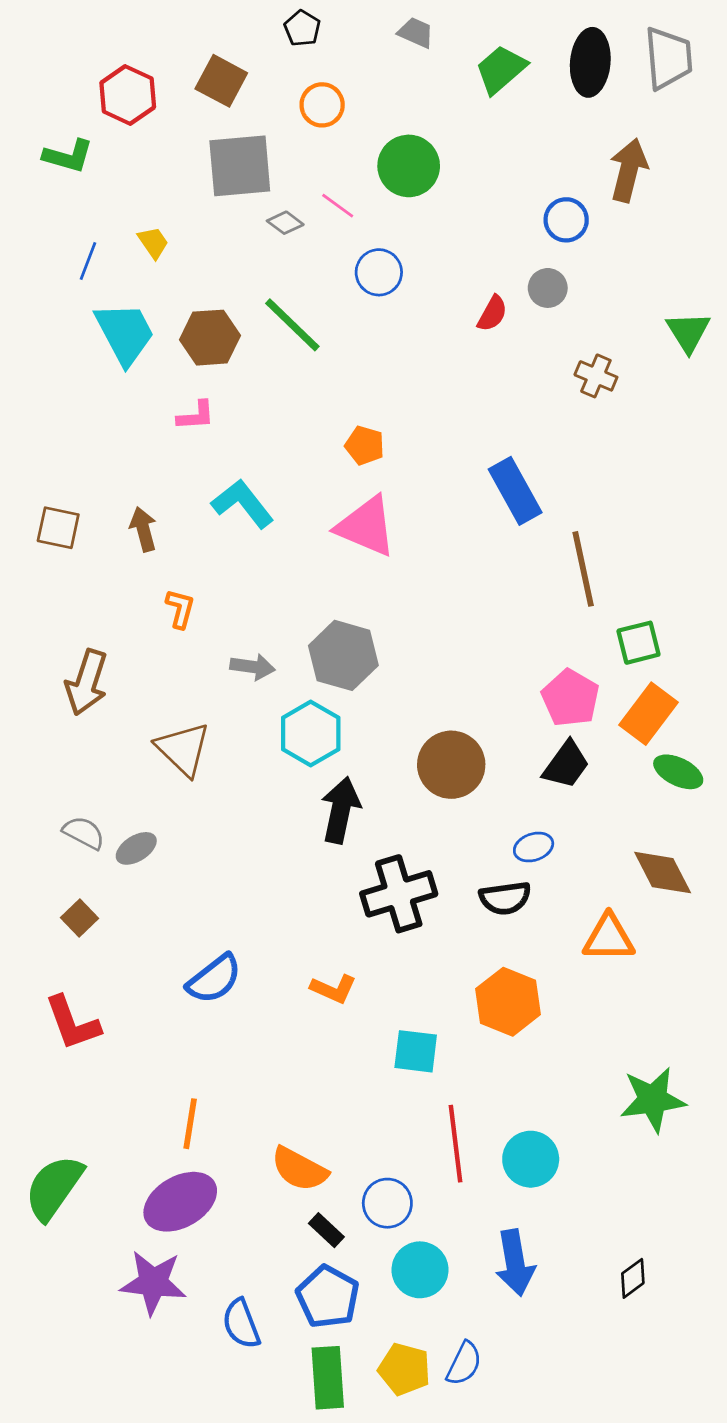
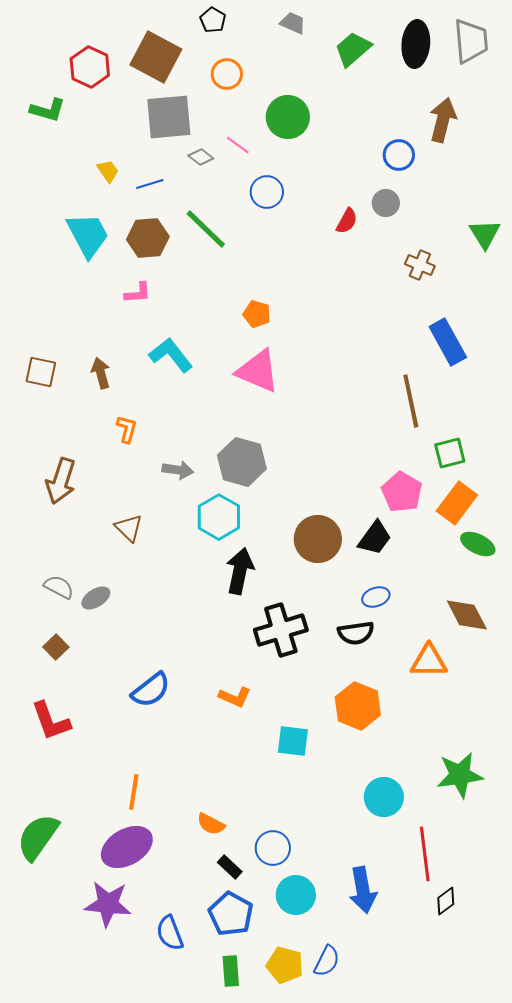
brown square: (221, 81) -> (156, 57), size x1.4
blue line: (88, 261) -> (150, 184), moved, turned 52
blue rectangle: (515, 491) -> (448, 342), moved
brown triangle: (183, 749) -> (129, 528), size x0.7
black trapezoid: (566, 765) -> (375, 538), moved
red line: (455, 1144) -> (425, 854), moved
cyan circle: (531, 1159) -> (384, 797), moved
orange semicircle: (299, 1169) -> (211, 824), size x0.7
green rectangle: (328, 1378) -> (231, 971), size x0.7

